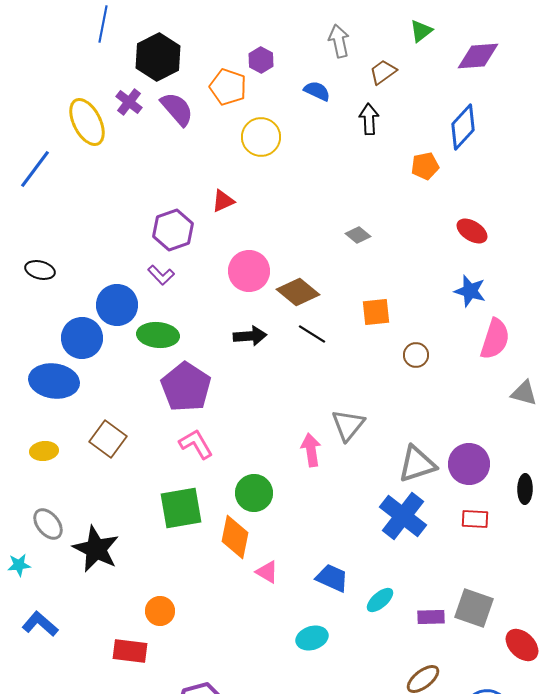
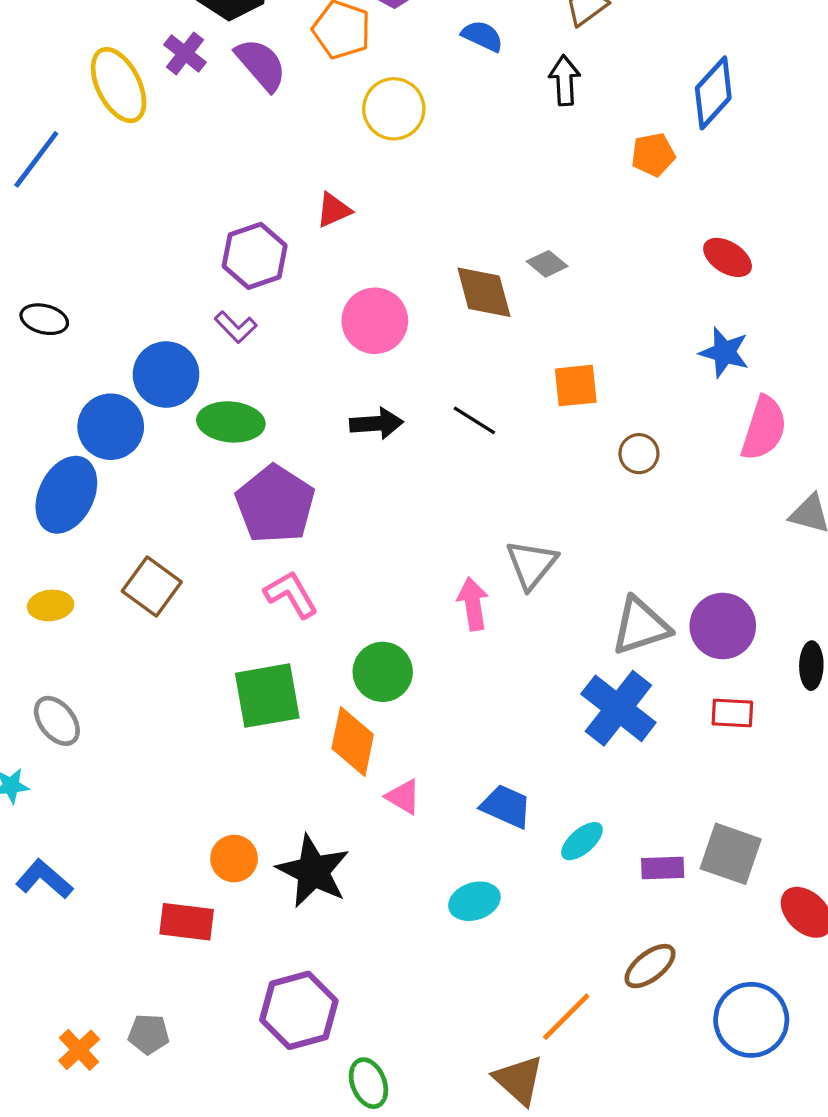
brown diamond: (298, 292) -> (484, 292), moved, turned 36
blue ellipse: (54, 381) -> (66, 495), turned -72
black star: (96, 549) -> (313, 871), moved

